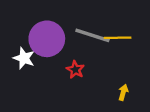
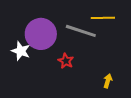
yellow line: (118, 38) -> (103, 18), moved

